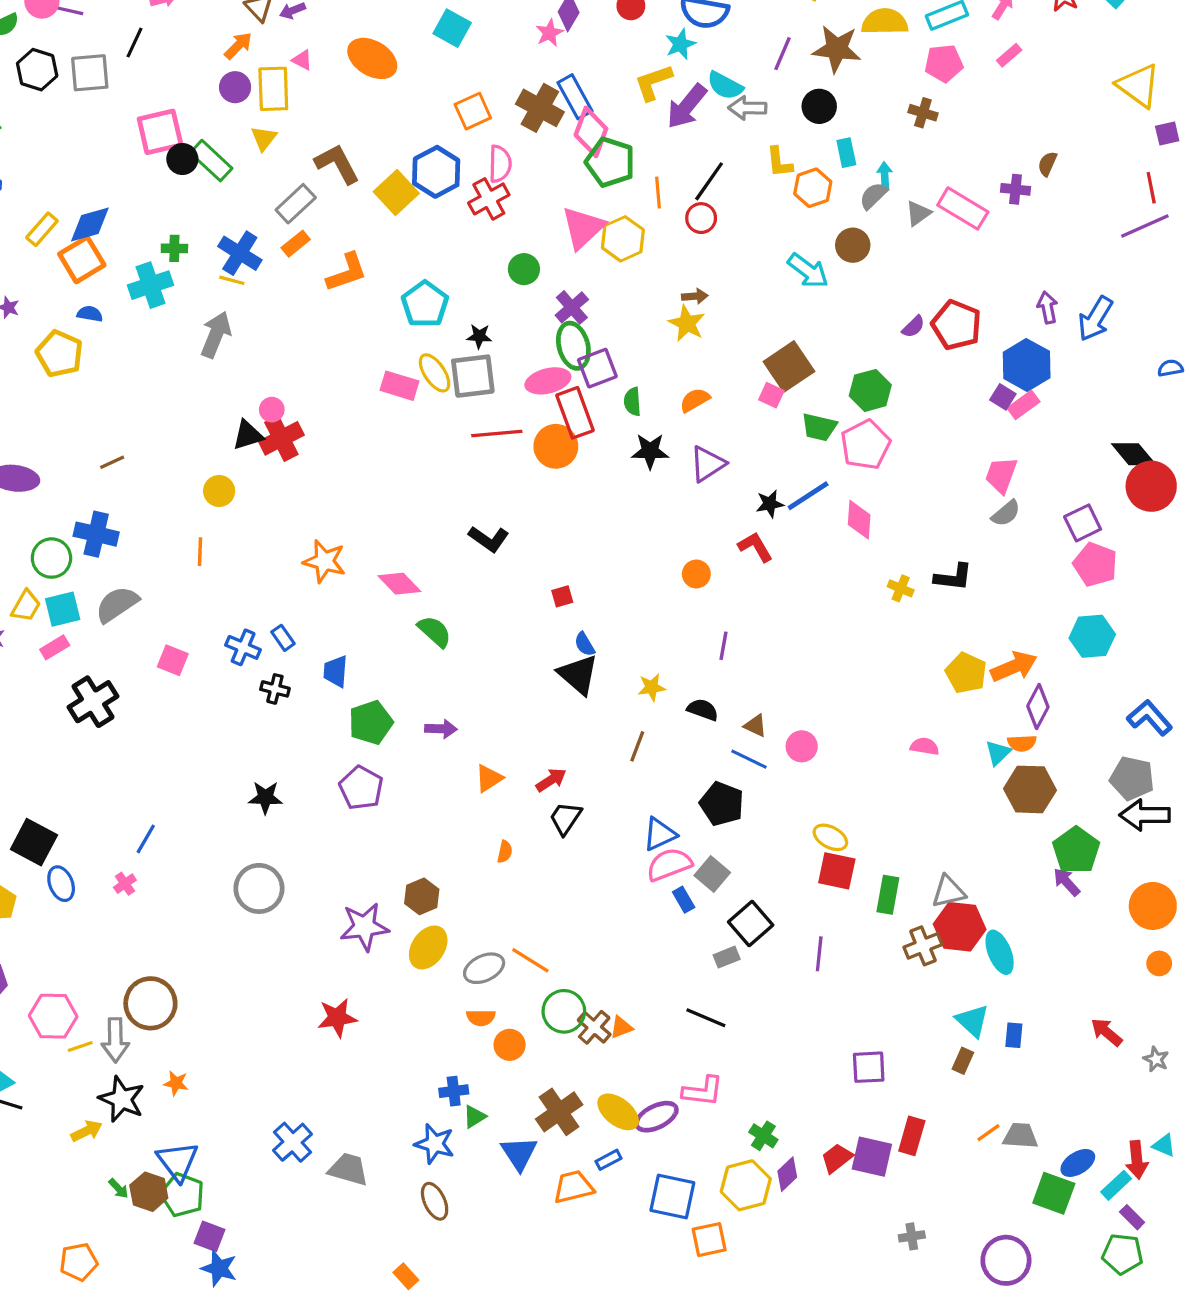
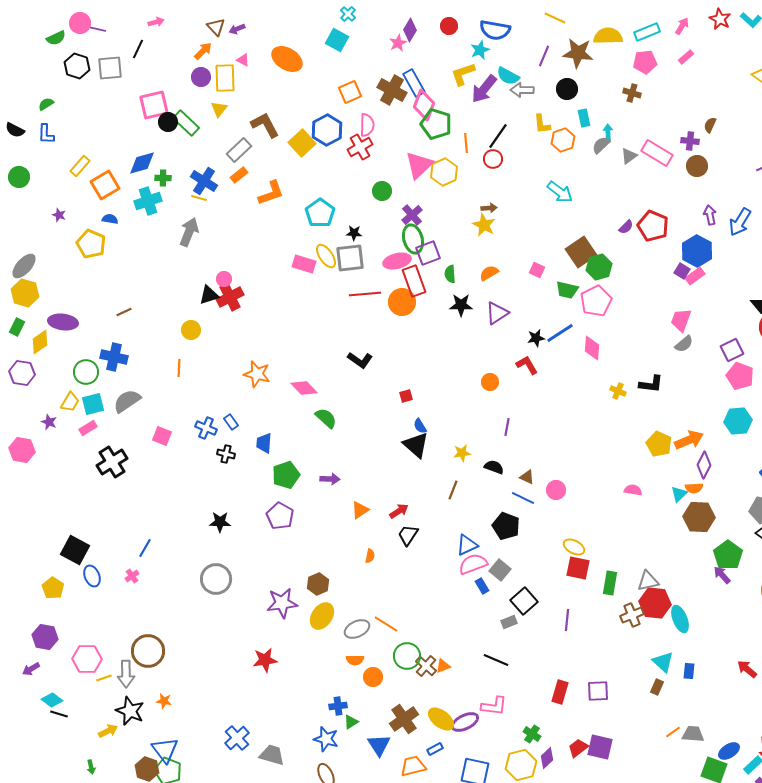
blue diamond: (90, 224) -> (142, 163), moved
brown circle: (853, 245) -> (697, 166), moved
brown square: (789, 367) -> (581, 252), moved
red rectangle: (912, 1136) -> (560, 692), moved
green arrow: (119, 1188) -> (91, 767), moved, turned 32

